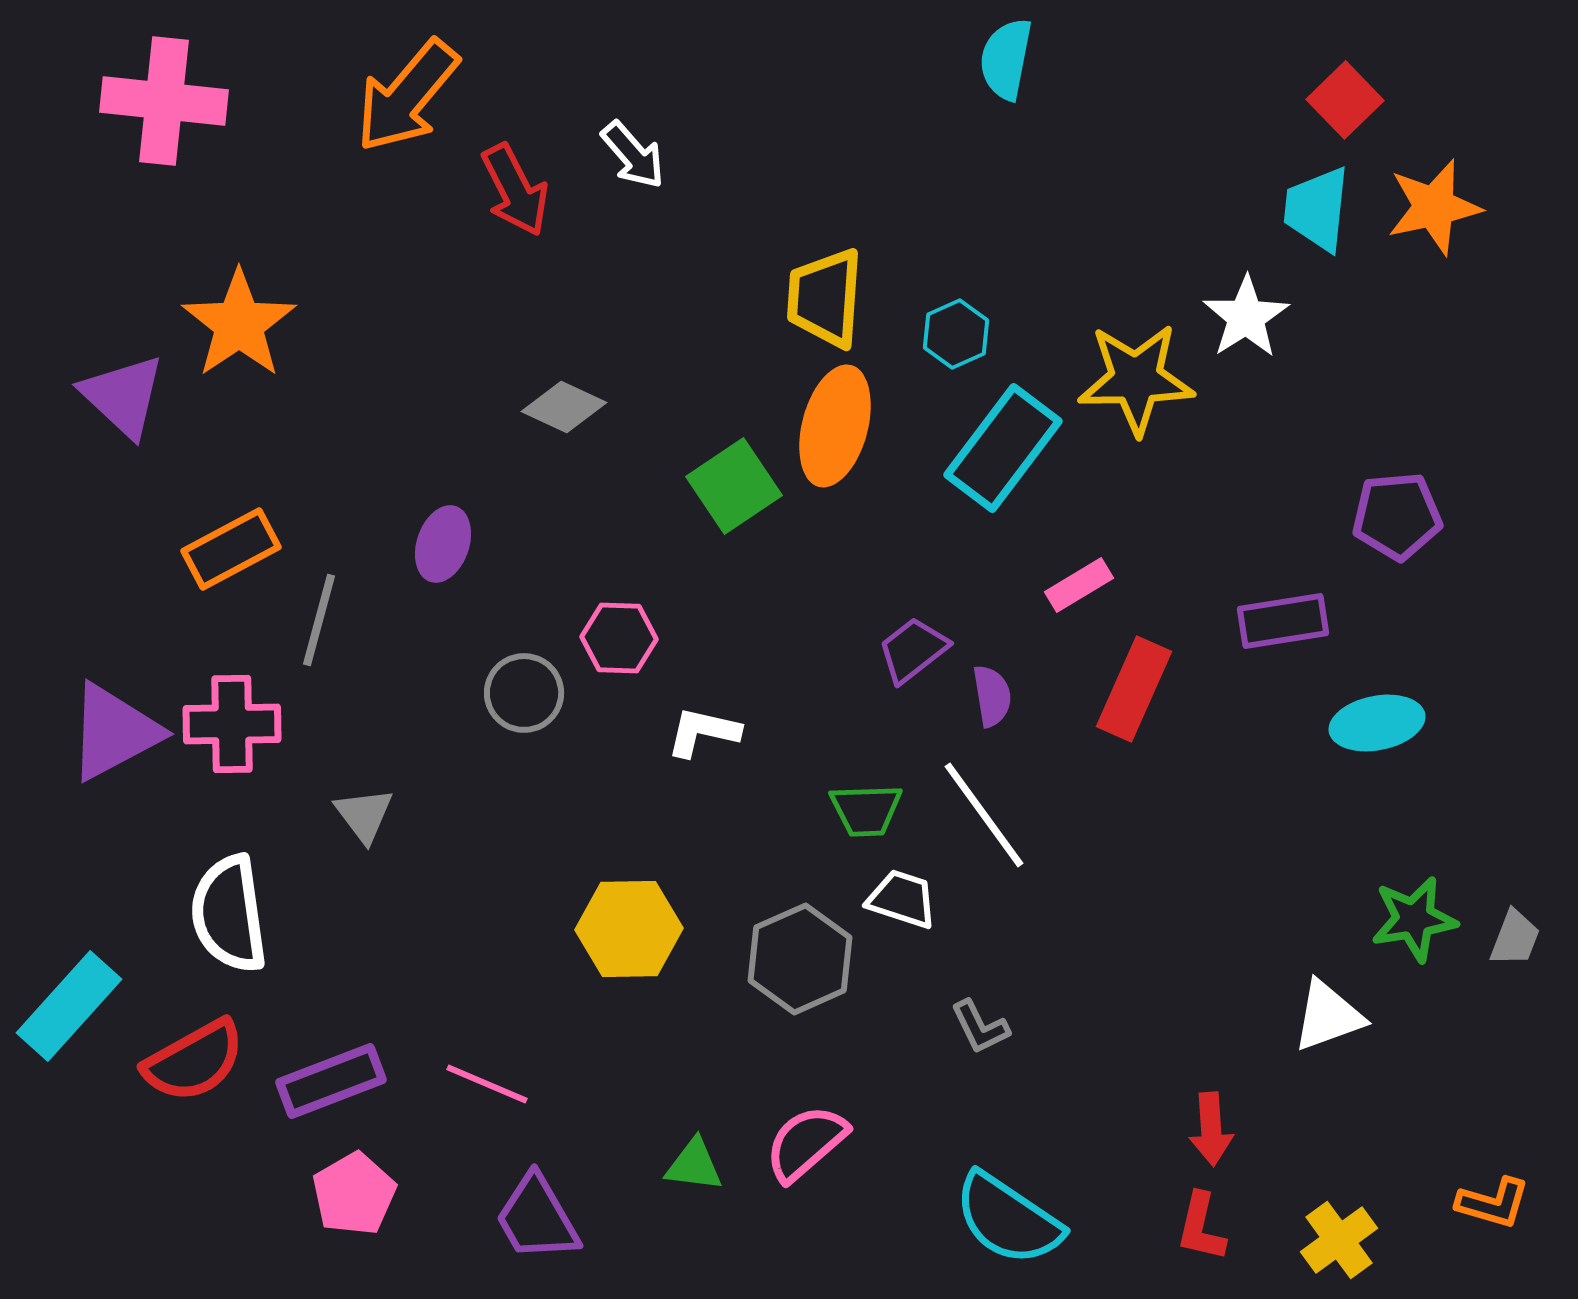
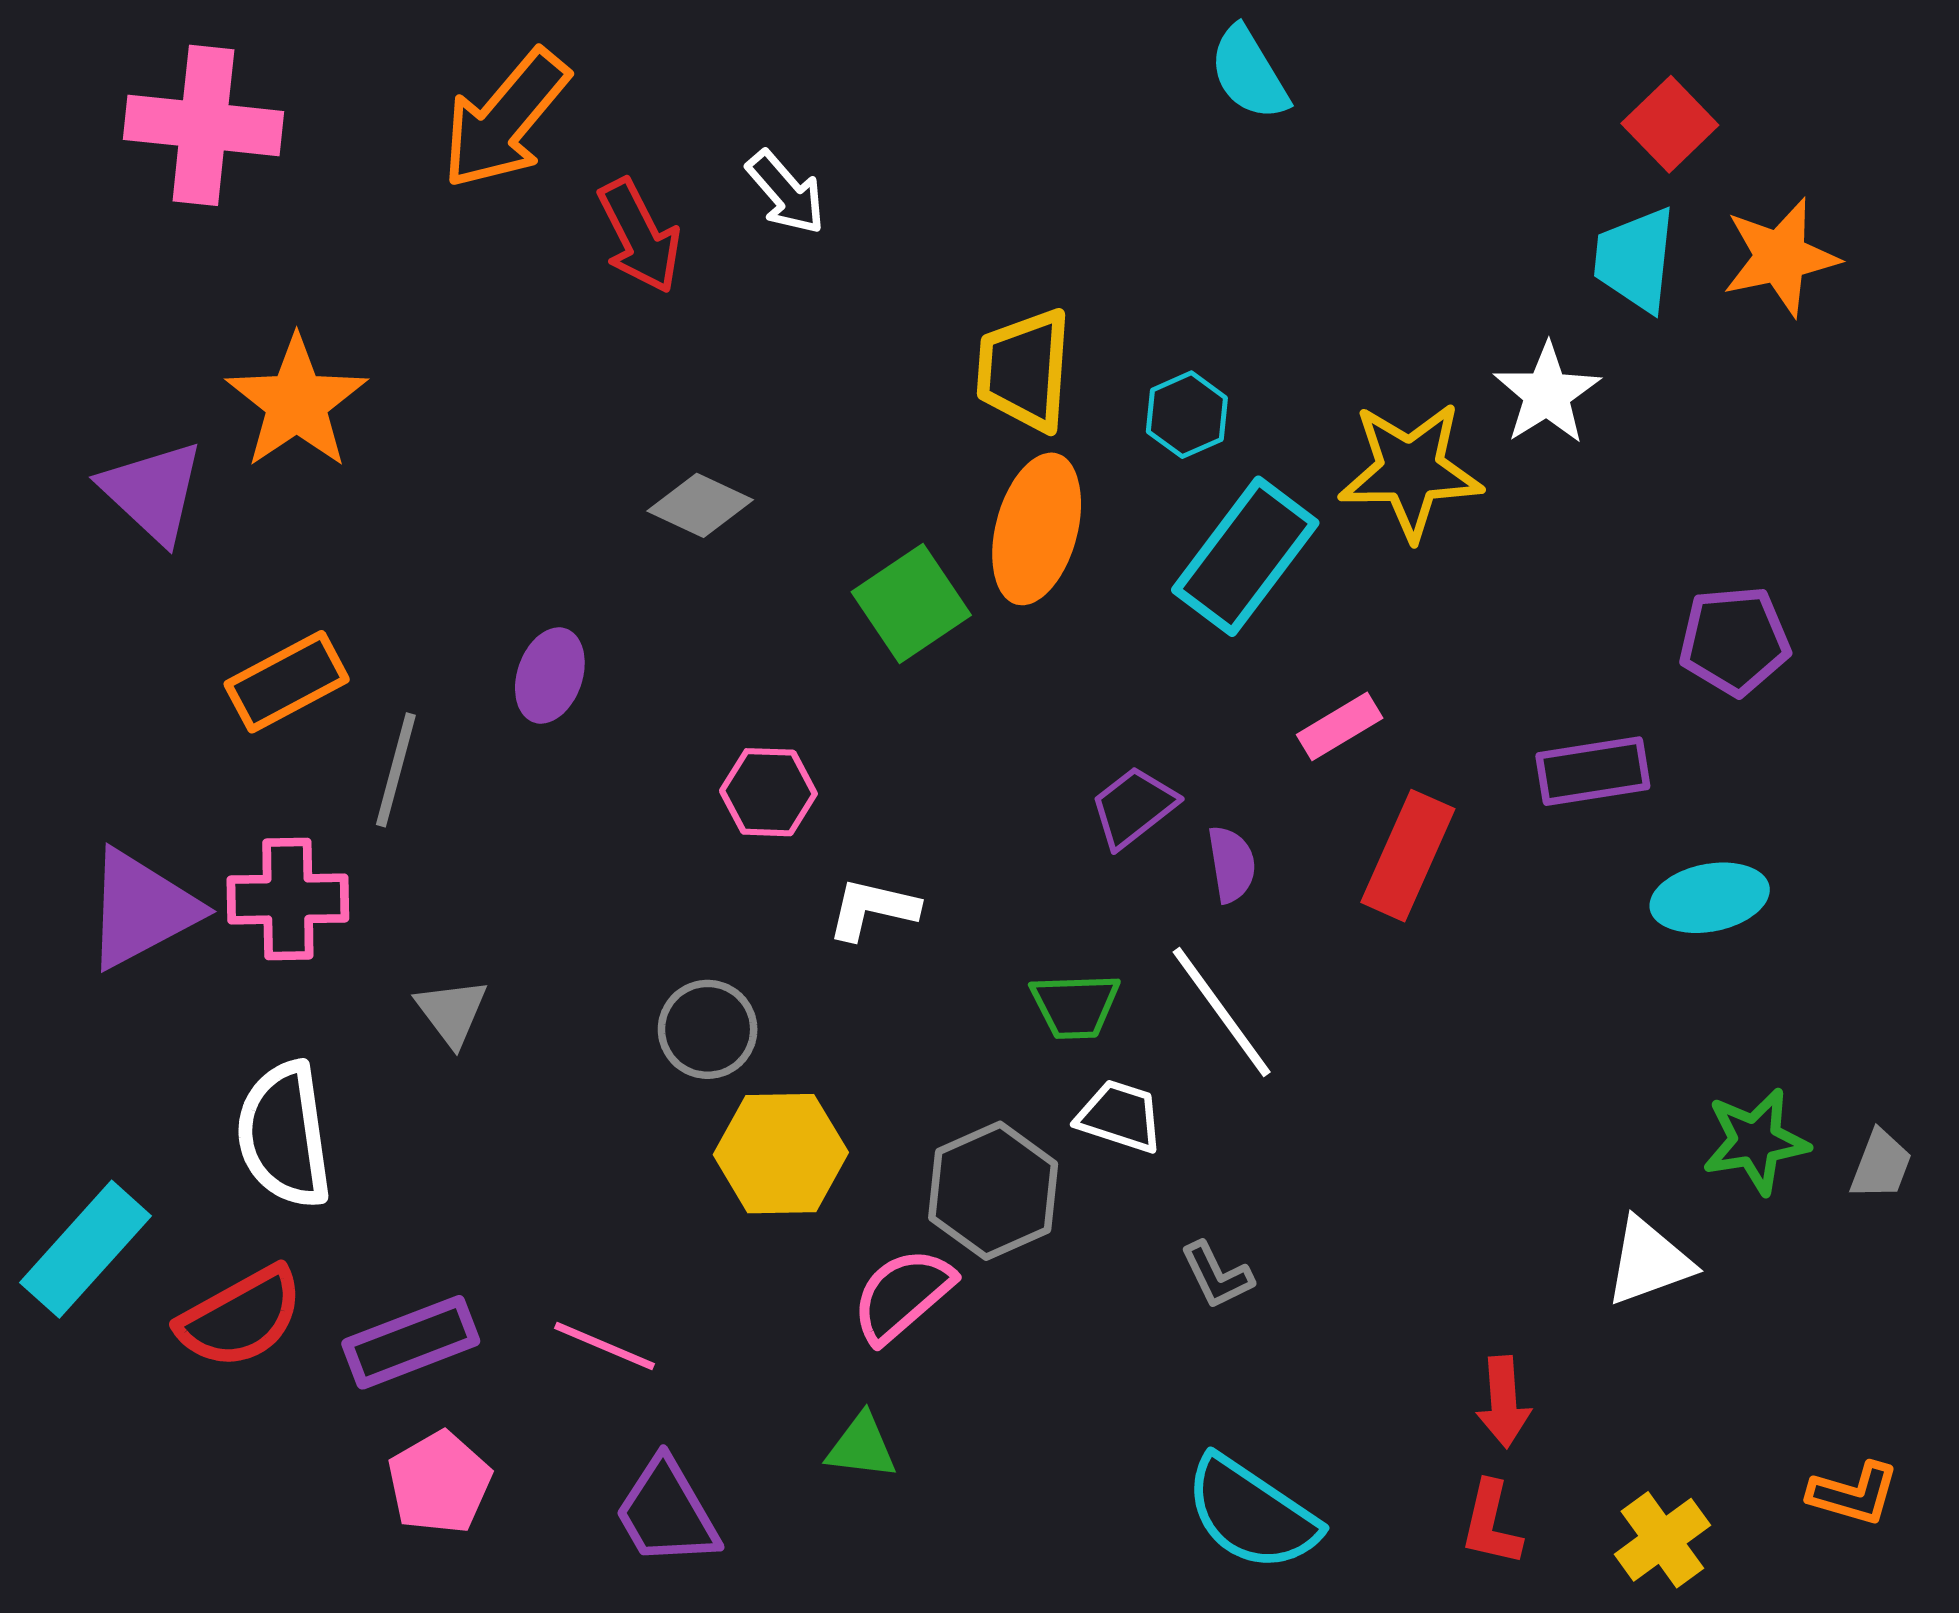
cyan semicircle: (1006, 59) -> (1249, 73), turned -42
gray circle: (524, 693) -> (708, 1029), moved
pink semicircle: (806, 1143) -> (903, 1295), moved

